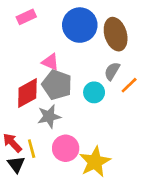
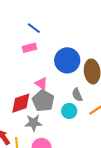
gray semicircle: (112, 71) -> (77, 95), moved, turned -64

